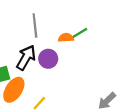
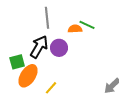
green line: (79, 33) -> (87, 25), turned 56

